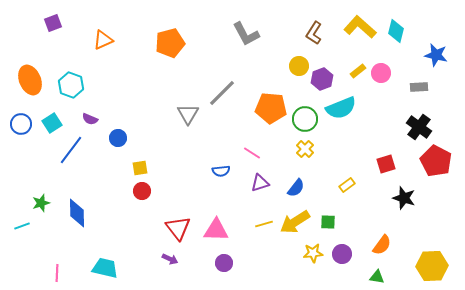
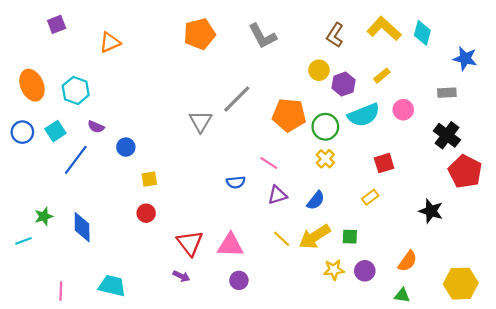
orange pentagon: (170, 43) -> (199, 34), moved
pink circle: (381, 73) -> (403, 110), moved
red square: (386, 164) -> (384, 163), moved
red circle: (142, 191) -> (146, 213), moved
yellow line: (264, 224) -> (282, 239), turned 60

